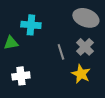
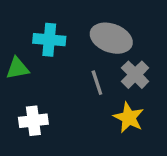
gray ellipse: (86, 18) -> (111, 38), moved

